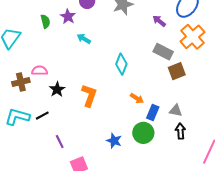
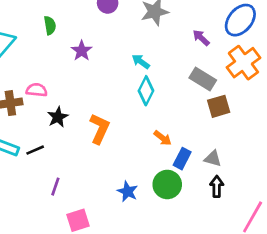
purple star: (68, 16) -> (82, 51), moved
cyan arrow: (84, 39) -> (141, 62), moved
purple line: (60, 142) -> (55, 187), turned 40

